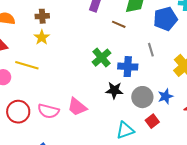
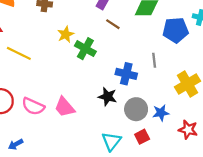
brown line: (119, 24) -> (113, 24), moved
yellow star: (42, 37) -> (66, 34), moved
green cross: (101, 58) -> (85, 49), moved, turned -30
cyan triangle: (125, 130) -> (111, 141), turned -42

